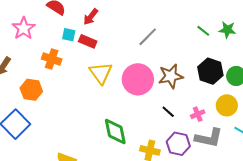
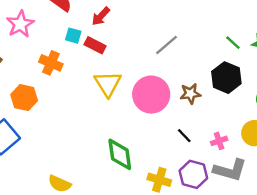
black hexagon: (210, 71) -> (226, 78), moved
brown star: (171, 76) -> (190, 94), size x0.7

